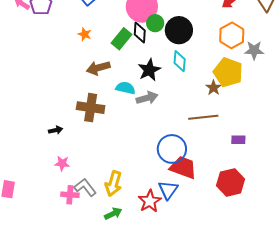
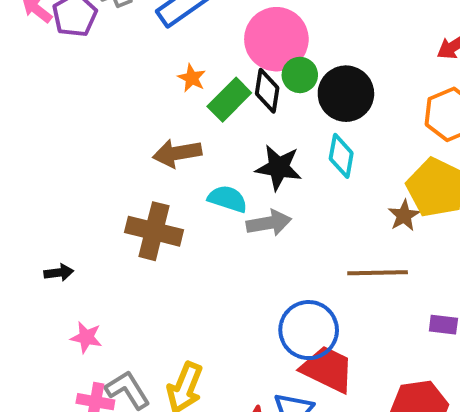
orange star: (85, 34) -> (192, 78), moved
black star: (149, 70) -> (279, 167), turned 30
black arrow: (56, 130) -> (59, 273), moved

